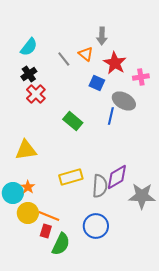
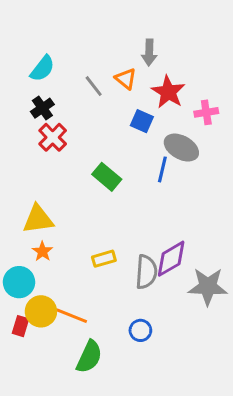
yellow rectangle: (71, 177) -> (104, 259), size x0.7
orange star: (28, 187) -> (42, 251), moved
blue circle: (96, 226) -> (140, 330), size x0.6
red rectangle: (46, 231) -> (20, 326), moved

